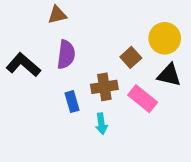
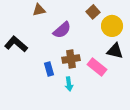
purple semicircle: (66, 54) -> (62, 30), moved, turned 42
brown square: (131, 57) -> (93, 12), moved

